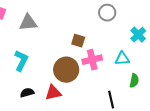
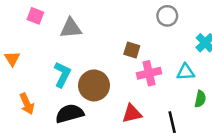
brown circle: (66, 70) -> (94, 85), moved
black semicircle: (27, 93) -> (70, 114), size x1.6
red triangle: (53, 93) -> (132, 114), moved

